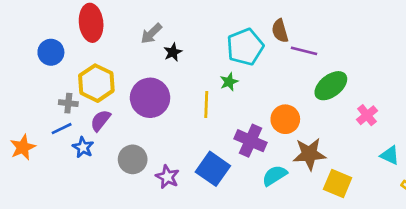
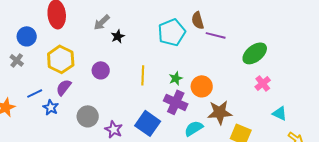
green star: (229, 82) -> (176, 78), moved
green ellipse: (331, 86) -> (255, 53), moved
purple circle: (150, 98) -> (101, 70), size x0.6
gray cross: (68, 103) -> (17, 60), moved, turned 32

